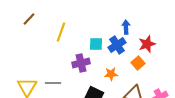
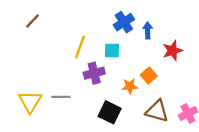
yellow line: (61, 32) -> (80, 47), moved
blue cross: (117, 45) -> (124, 22), moved
orange square: (138, 63) -> (149, 76), moved

